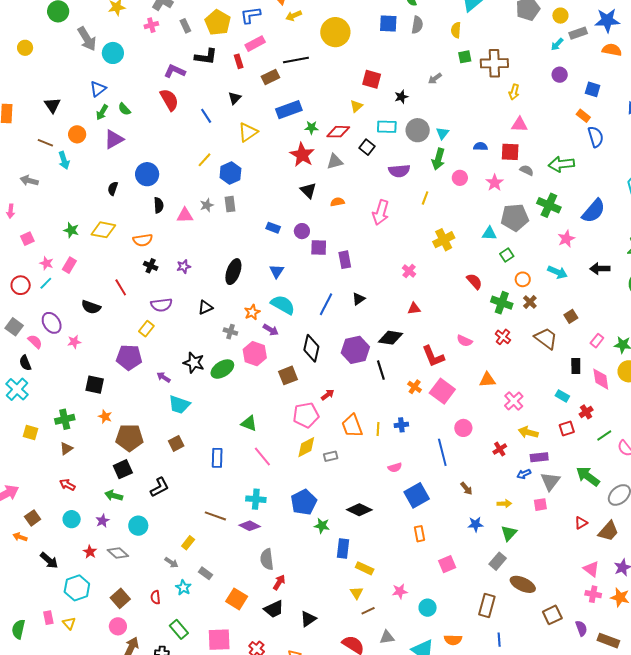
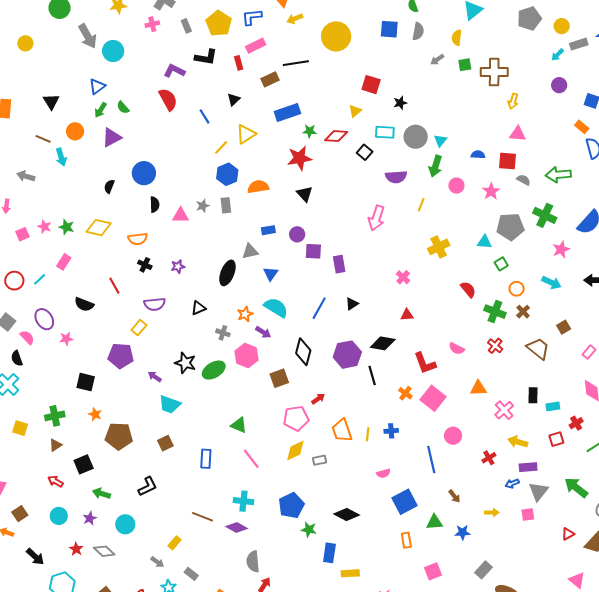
gray arrow: (435, 78) -> (437, 60), moved
red star: (302, 155) -> (300, 158), turned 30
yellow line: (204, 160) -> (221, 147), moved
gray triangle: (335, 162) -> (250, 251), moved
orange semicircle: (337, 202) -> (258, 187), moved, size x1.5
blue rectangle: (273, 228) -> (268, 230), turned -32
pink star: (46, 263) -> (44, 227), moved
black rectangle: (576, 366) -> (533, 395), moved
cyan rectangle: (562, 396) -> (553, 406), turned -40
black square: (123, 469) -> (84, 464), moved
green triangle: (509, 533) -> (434, 522), moved, turned 42
yellow rectangle: (365, 568) -> (350, 573), turned -30

